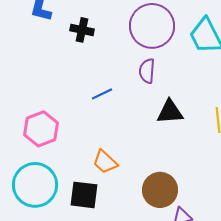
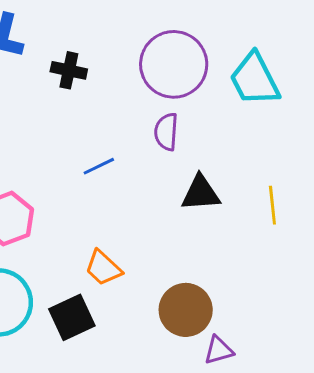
black square: (84, 195) -> (72, 317), turned -32

